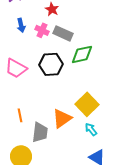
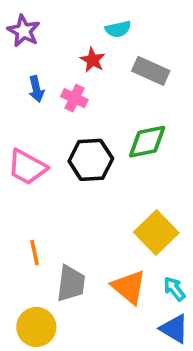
gray rectangle: (63, 33) -> (151, 71), moved
orange triangle: (62, 118) -> (129, 287), moved, turned -45
cyan arrow: (91, 129) -> (174, 289), moved

